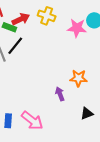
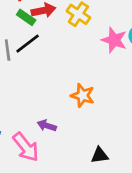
orange star: (78, 78) -> (83, 95), moved
purple arrow: (60, 94) -> (47, 126), moved, turned -64

